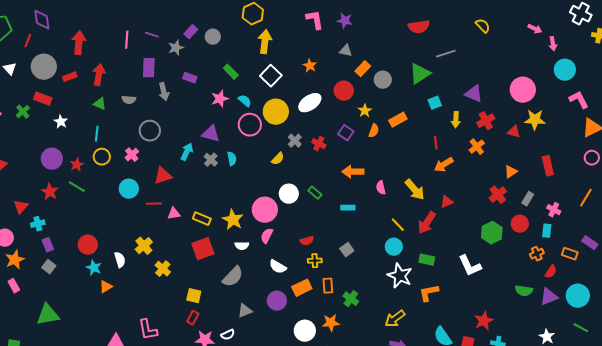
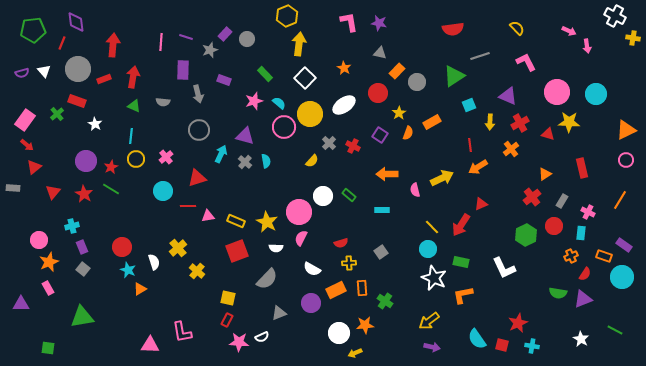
cyan circle: (565, 70) -> (596, 94), moved
pink L-shape: (579, 100) -> (526, 62), moved
gray circle: (150, 131) -> (199, 130), moved
yellow arrow: (415, 190) -> (442, 178), moved, turned -75
red triangle: (21, 207) -> (53, 192), moved
cyan circle: (578, 296) -> (622, 277), moved

